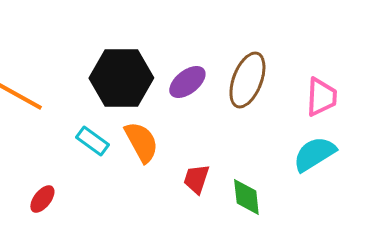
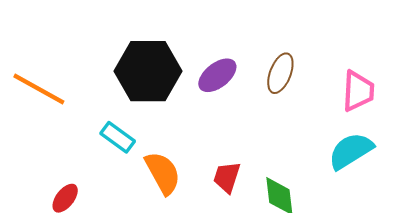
brown ellipse: (247, 80) -> (280, 73), size x0.7
orange semicircle: (141, 142) -> (163, 173), moved

